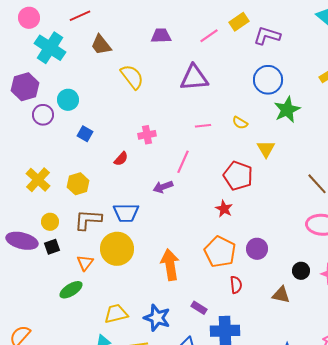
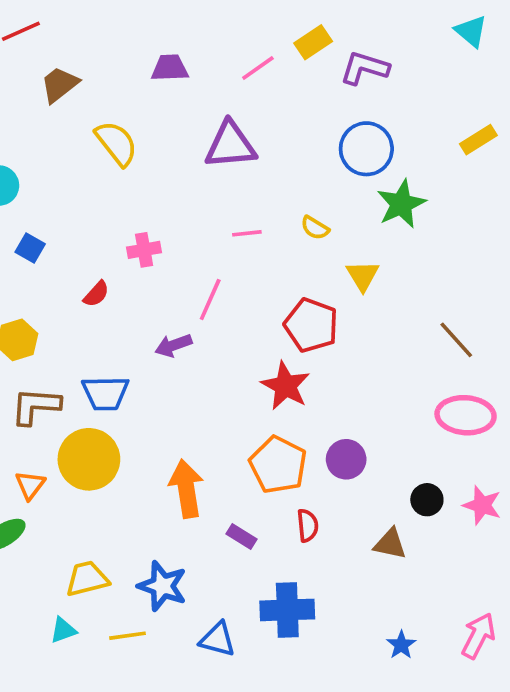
brown trapezoid: (101, 45) -> (60, 85), turned 90
red star: (224, 209) -> (285, 386), size x1.5
purple rectangle: (199, 308) -> (241, 536), moved

